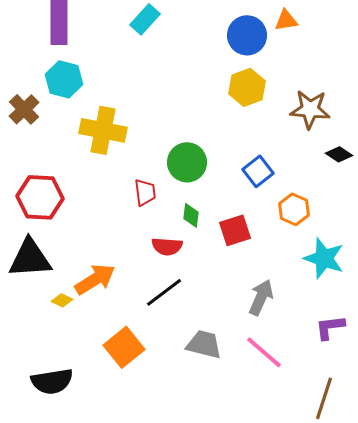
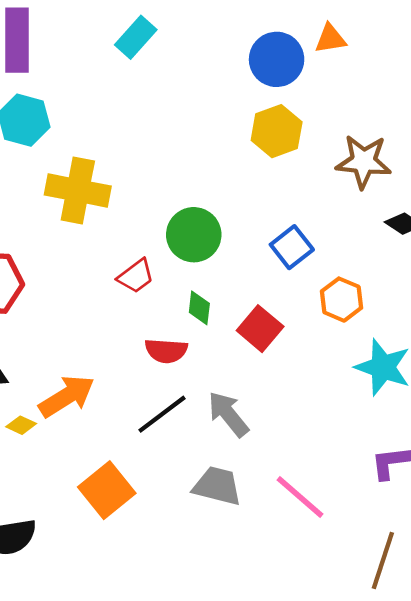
red trapezoid: (145, 192) -> (136, 276), turned 60
red square: (235, 230) -> (260, 329), turned -32
gray arrow: (261, 297) -> (228, 414), moved, turned -63

